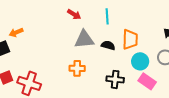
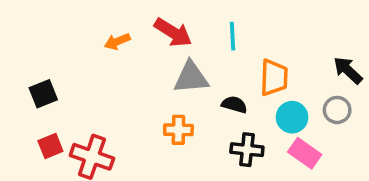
red arrow: (74, 14) -> (173, 32), size x1.5
orange arrow: (16, 32) -> (117, 41), moved
black semicircle: (108, 45) -> (234, 105), moved

